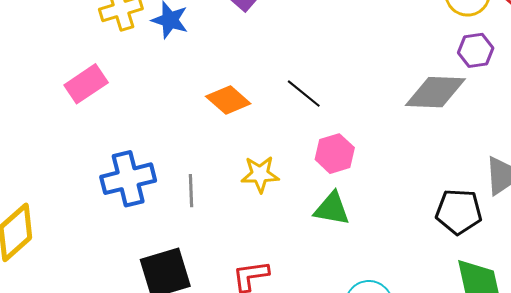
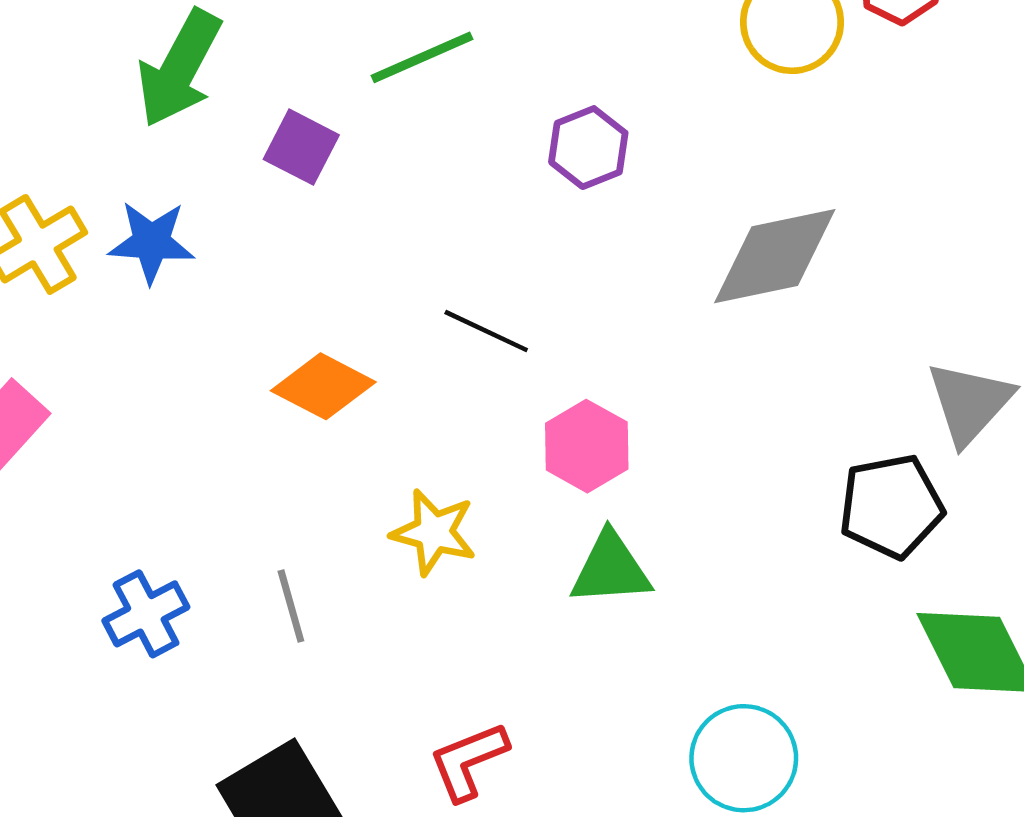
purple hexagon: (476, 50) -> (588, 148), moved
yellow star: (260, 174) -> (434, 532), turned 30
blue cross: (128, 179) -> (146, 614), size x0.7

